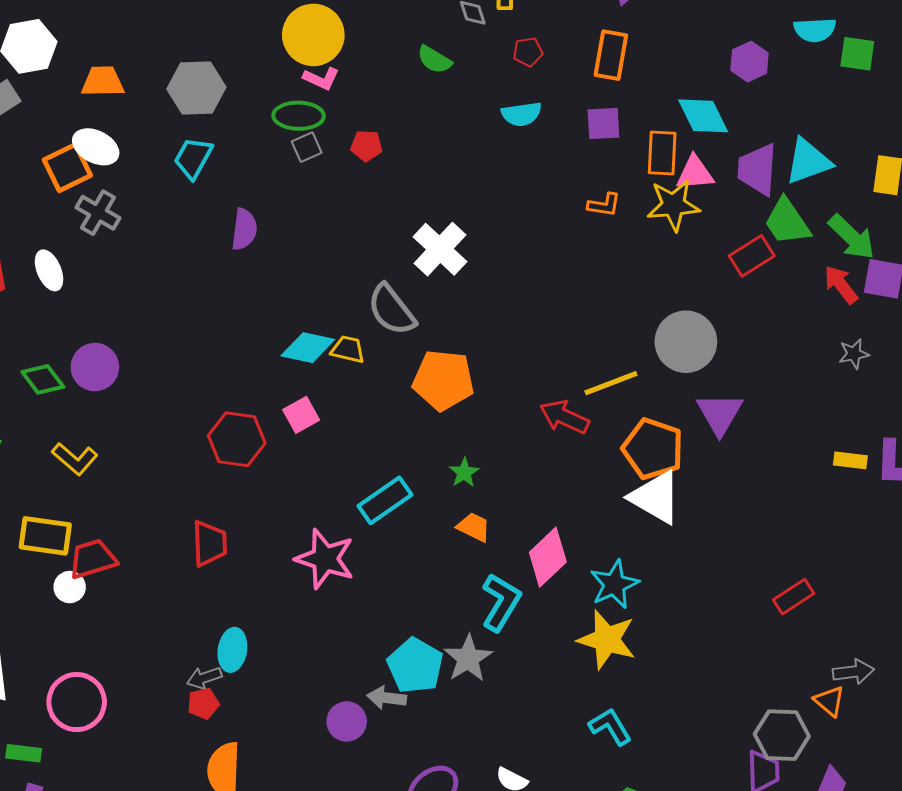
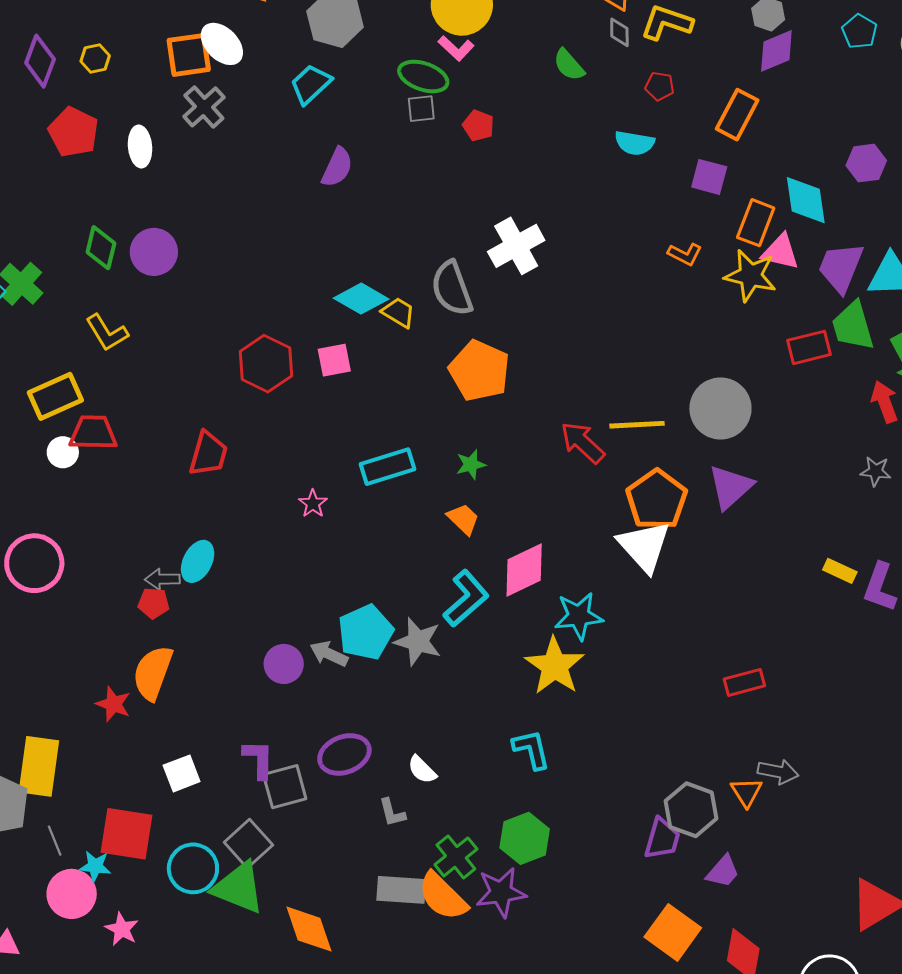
green diamond: (43, 379) -> (101, 248), turned 33
yellow rectangle: (45, 536) -> (55, 396), turned -50
pink star: (325, 559) -> (313, 504), size x0.5
gray star: (468, 658) -> (418, 641), turned 30

